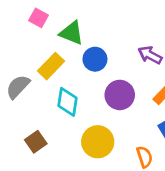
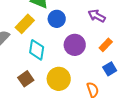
brown square: (36, 142) -> (26, 79), moved

